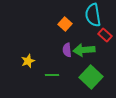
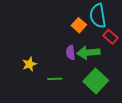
orange square: (65, 24) -> (79, 25), moved

